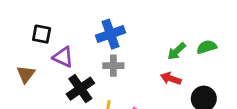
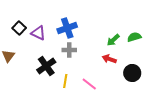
black square: (42, 34) -> (19, 28), turned 32
purple triangle: (63, 57) -> (38, 33), moved

